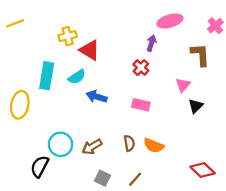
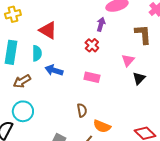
yellow cross: (68, 36) -> (13, 14), moved
cyan semicircle: (77, 77) -> (37, 53), turned -56
orange semicircle: (154, 146) -> (102, 126), moved
brown arrow: (92, 147) -> (22, 81), moved

